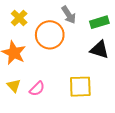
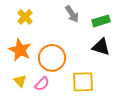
orange circle: (50, 35) -> (52, 58), moved

